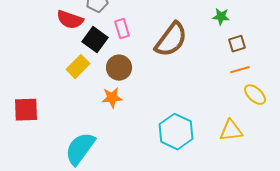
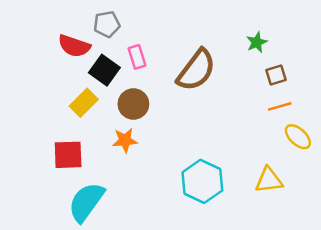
green star: (221, 17) -> (257, 42), turned -30
red square: (26, 110) -> (68, 155), moved

